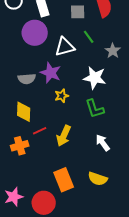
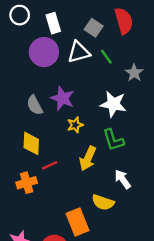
gray square: (78, 12) -> (94, 28), turned 35
white triangle: (65, 47) -> (79, 52), moved
gray semicircle: (27, 79) -> (35, 105), turned 66
yellow arrow: (64, 136) -> (88, 158), moved
yellow semicircle: (98, 179) -> (103, 202), moved

